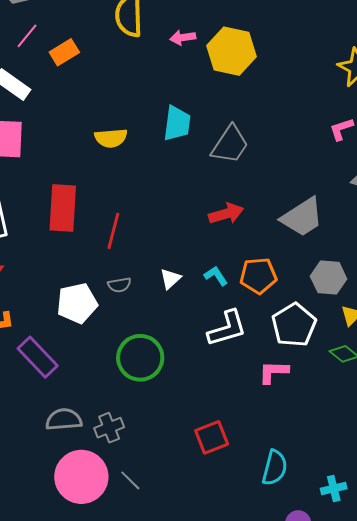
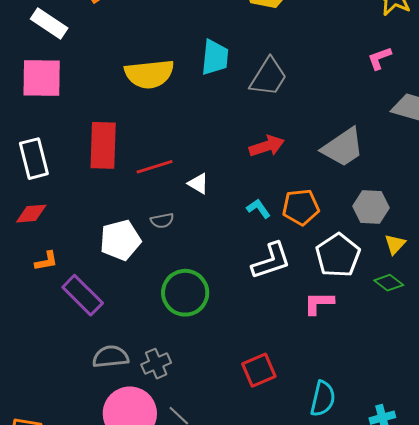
yellow semicircle: (111, 138) -> (149, 74), size x1.5
red line: (113, 231) -> (155, 167), turned 60
white triangle: (170, 279) -> (198, 183), moved, turned -45

